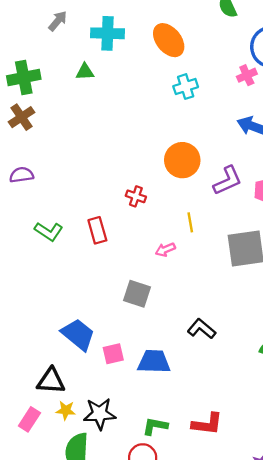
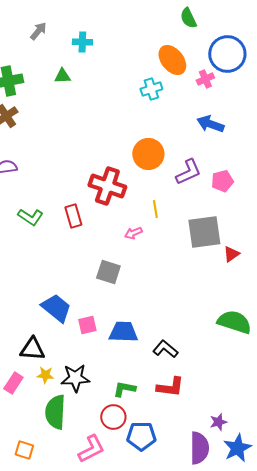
cyan cross: (108, 33) -> (82, 42), size x0.7
orange ellipse: (169, 40) -> (172, 60), moved
red cross: (136, 196) -> (107, 186), size x2.0
black L-shape: (202, 329) -> (165, 349), moved

